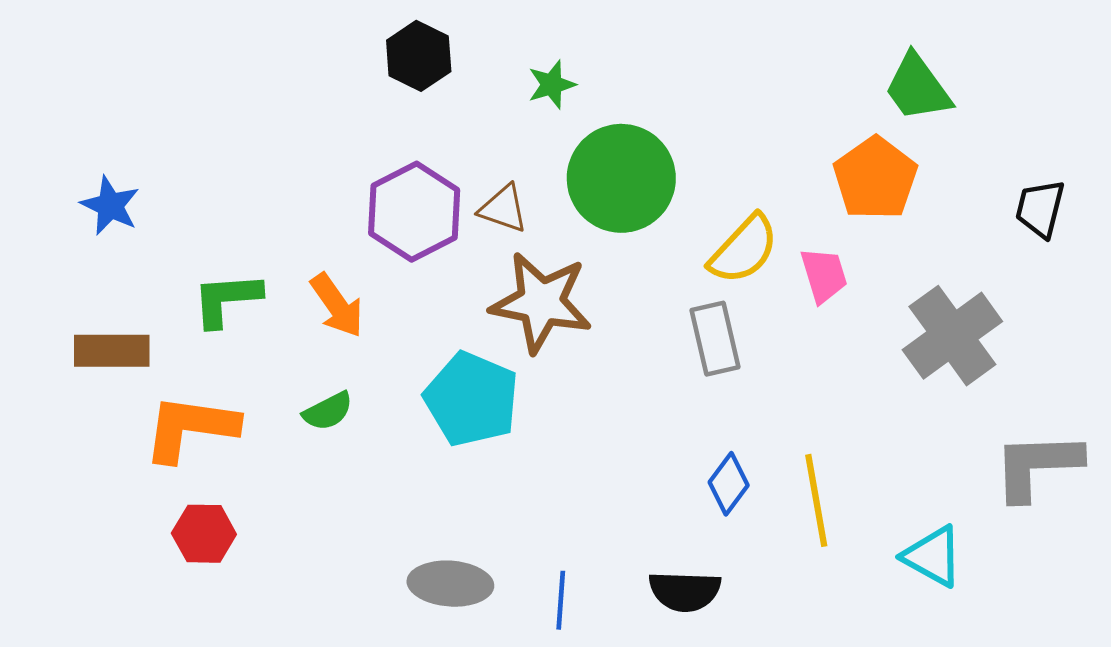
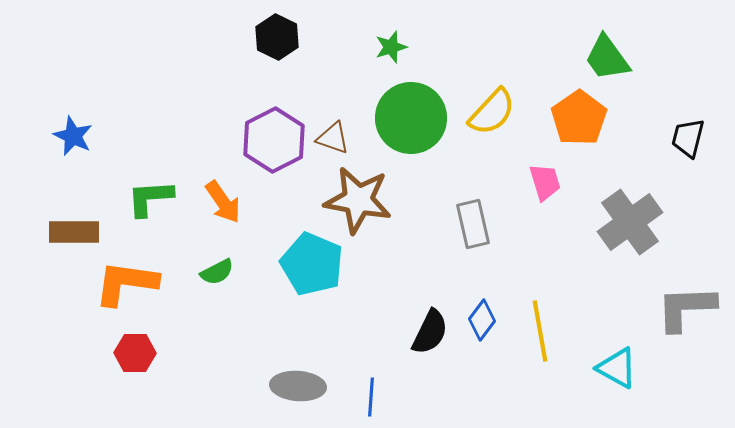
green star: (552, 85) -> (391, 47), moved
yellow semicircle: (744, 249) -> (492, 112), moved
black semicircle: (685, 591) -> (430, 332), moved, turned -66

